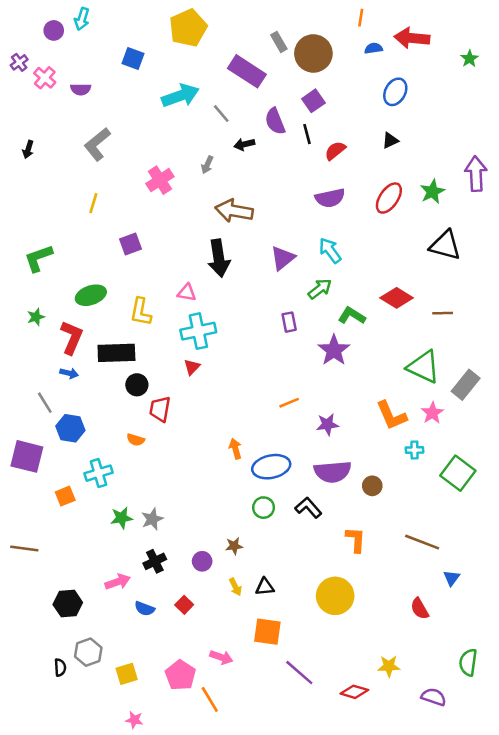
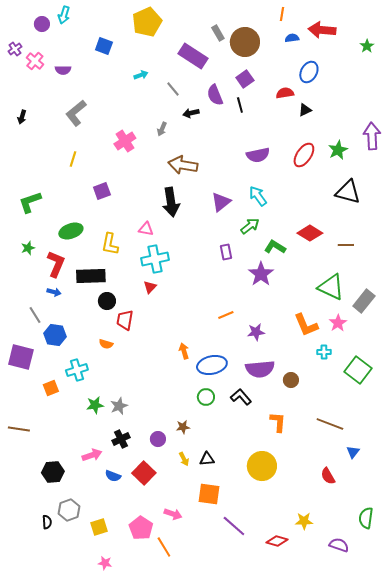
cyan arrow: (180, 96) -> (141, 75), size x0.5
red semicircle: (335, 151) -> (285, 93), moved, turned 30
red square: (184, 605) -> (144, 473), size x1.6

